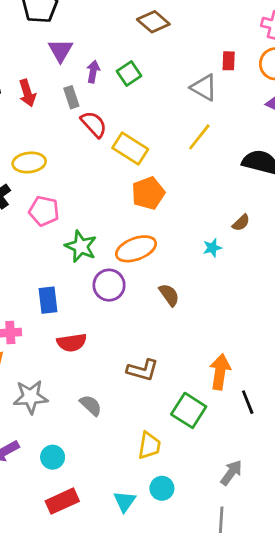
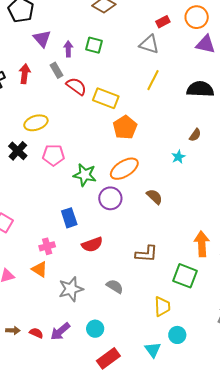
red rectangle: (229, 61) -> (163, 22), turned 72
green square: (129, 74) -> (94, 45), turned -30
red arrow: (27, 93) -> (25, 74), turned -144

